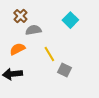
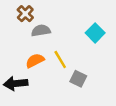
cyan square: (70, 20) -> (95, 33), moved
orange semicircle: (17, 49) -> (35, 61), moved

